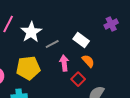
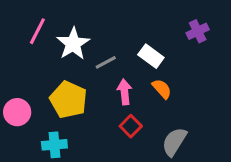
yellow pentagon: (28, 68) -> (68, 100), turned 30
red square: (78, 79) -> (131, 126), moved

